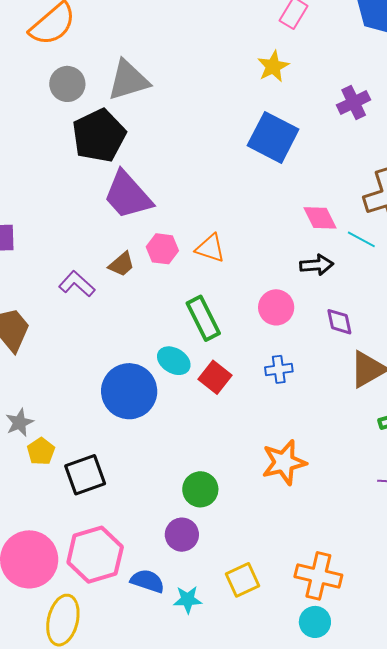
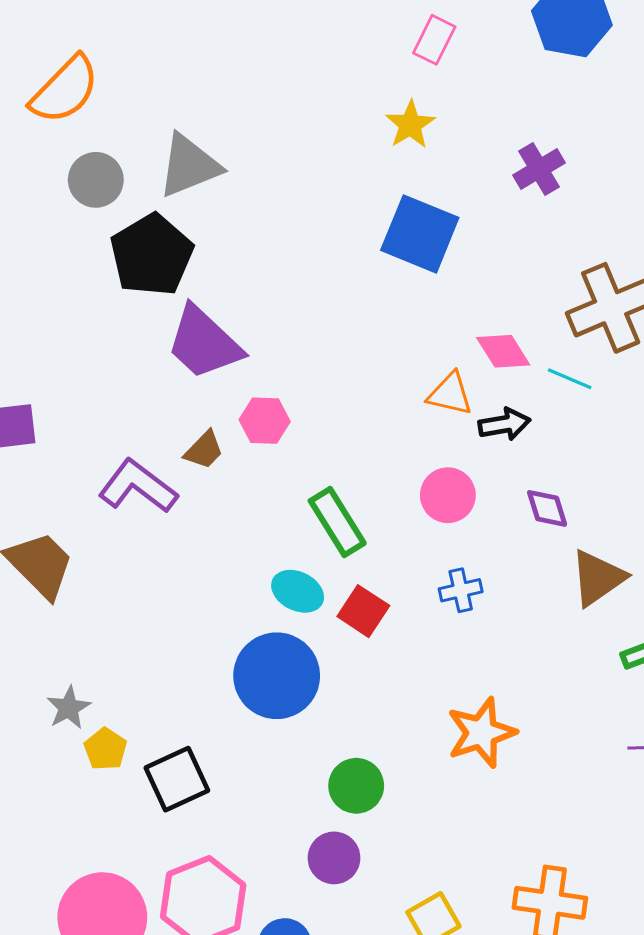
orange triangle: (210, 248) -> (450, 394), moved
purple L-shape: (77, 284) -> (138, 486), size x1.4
blue circle: (129, 391) -> (277, 676), moved

